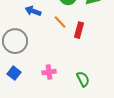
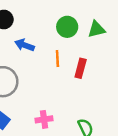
orange line: (60, 22) -> (57, 58), turned 40

